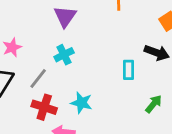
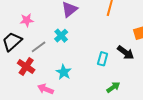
cyan cross: (64, 55) -> (61, 36), turned -32
red cross: (44, 107) -> (26, 67), moved

